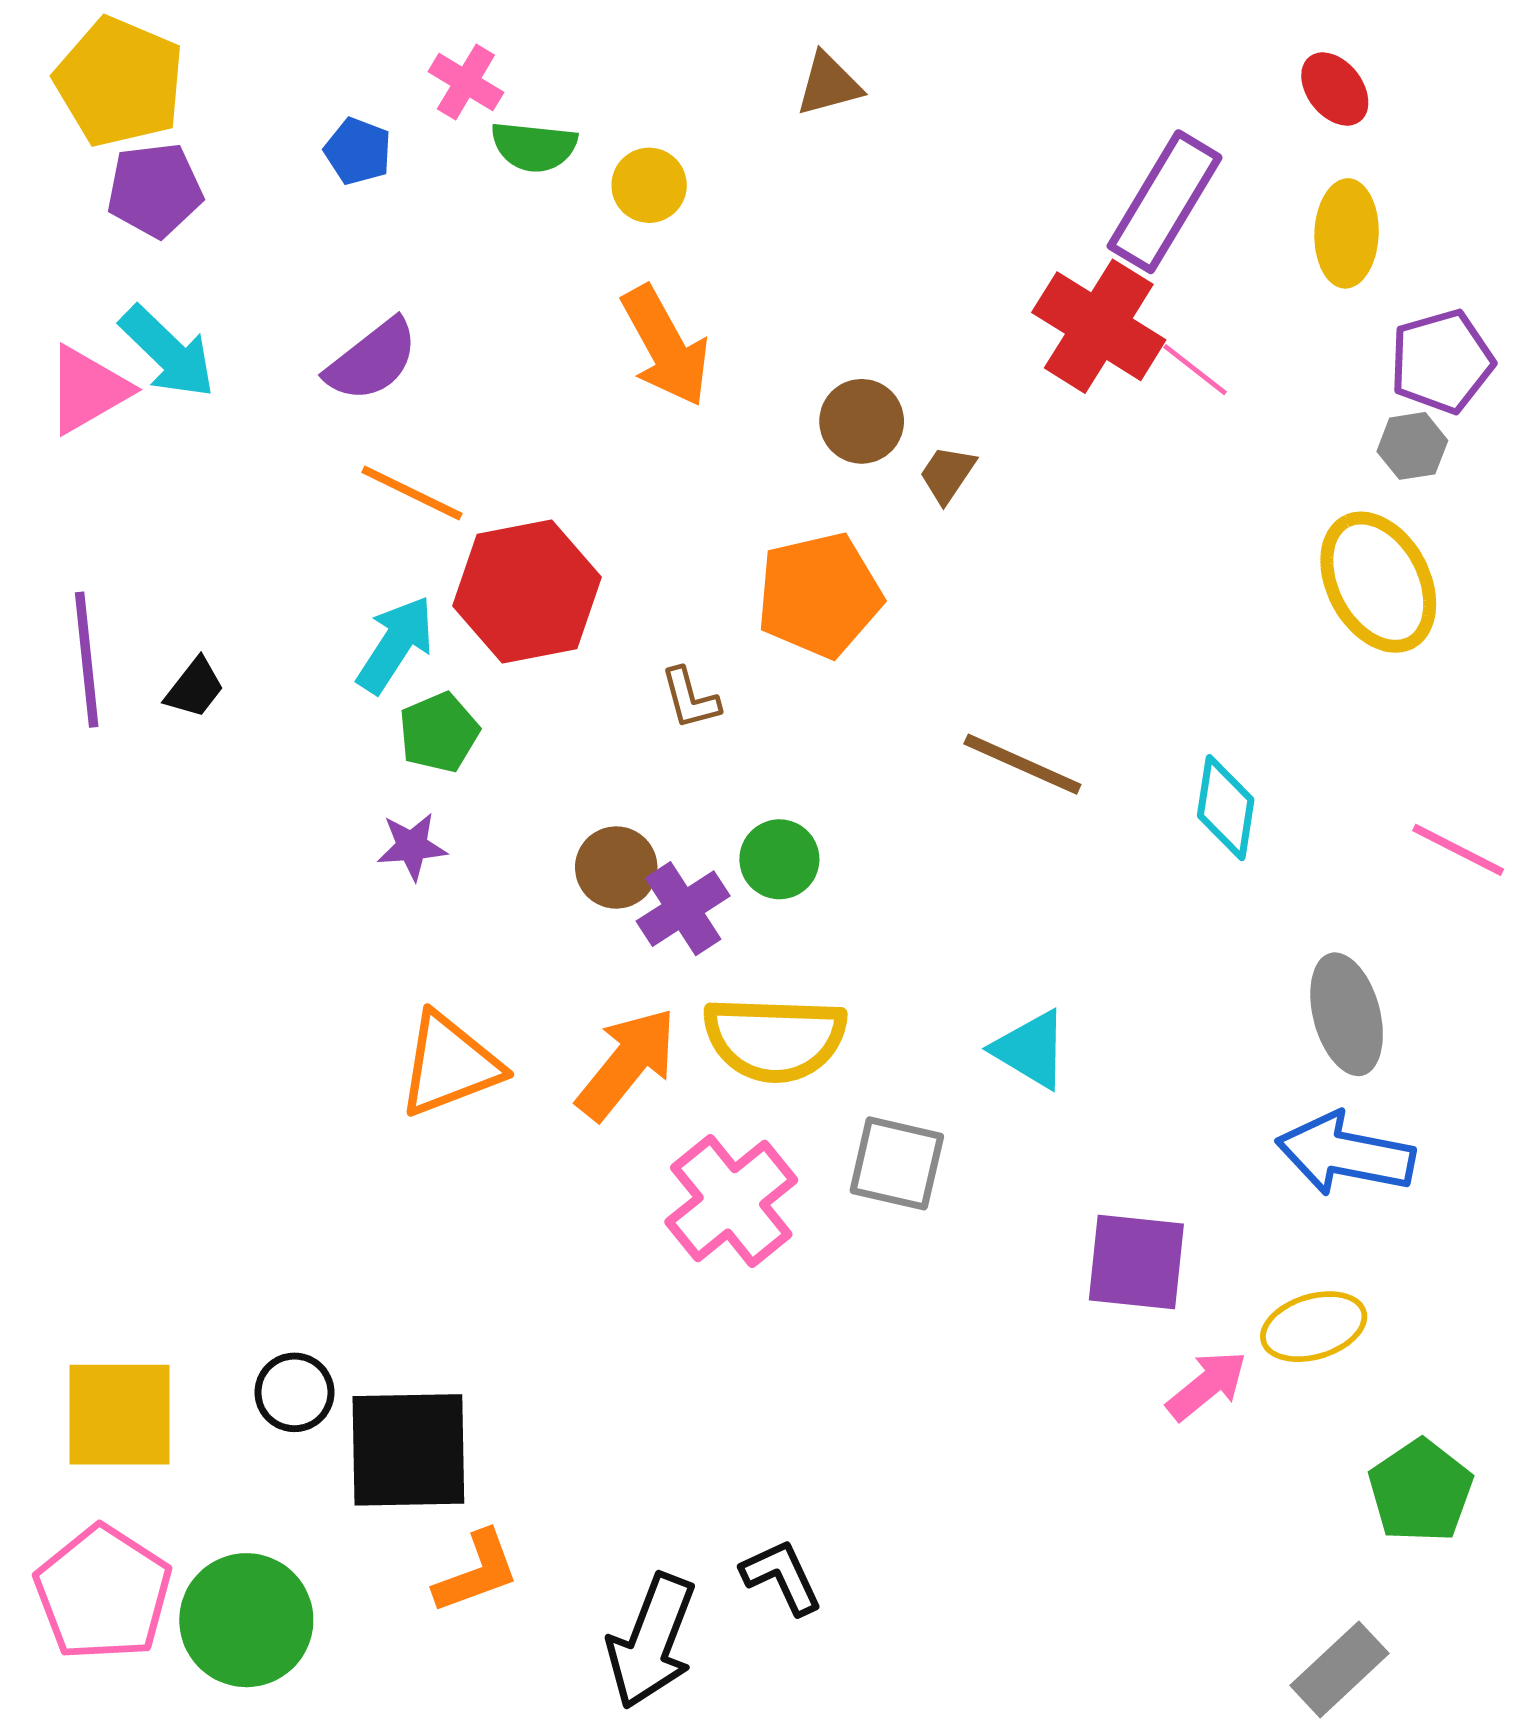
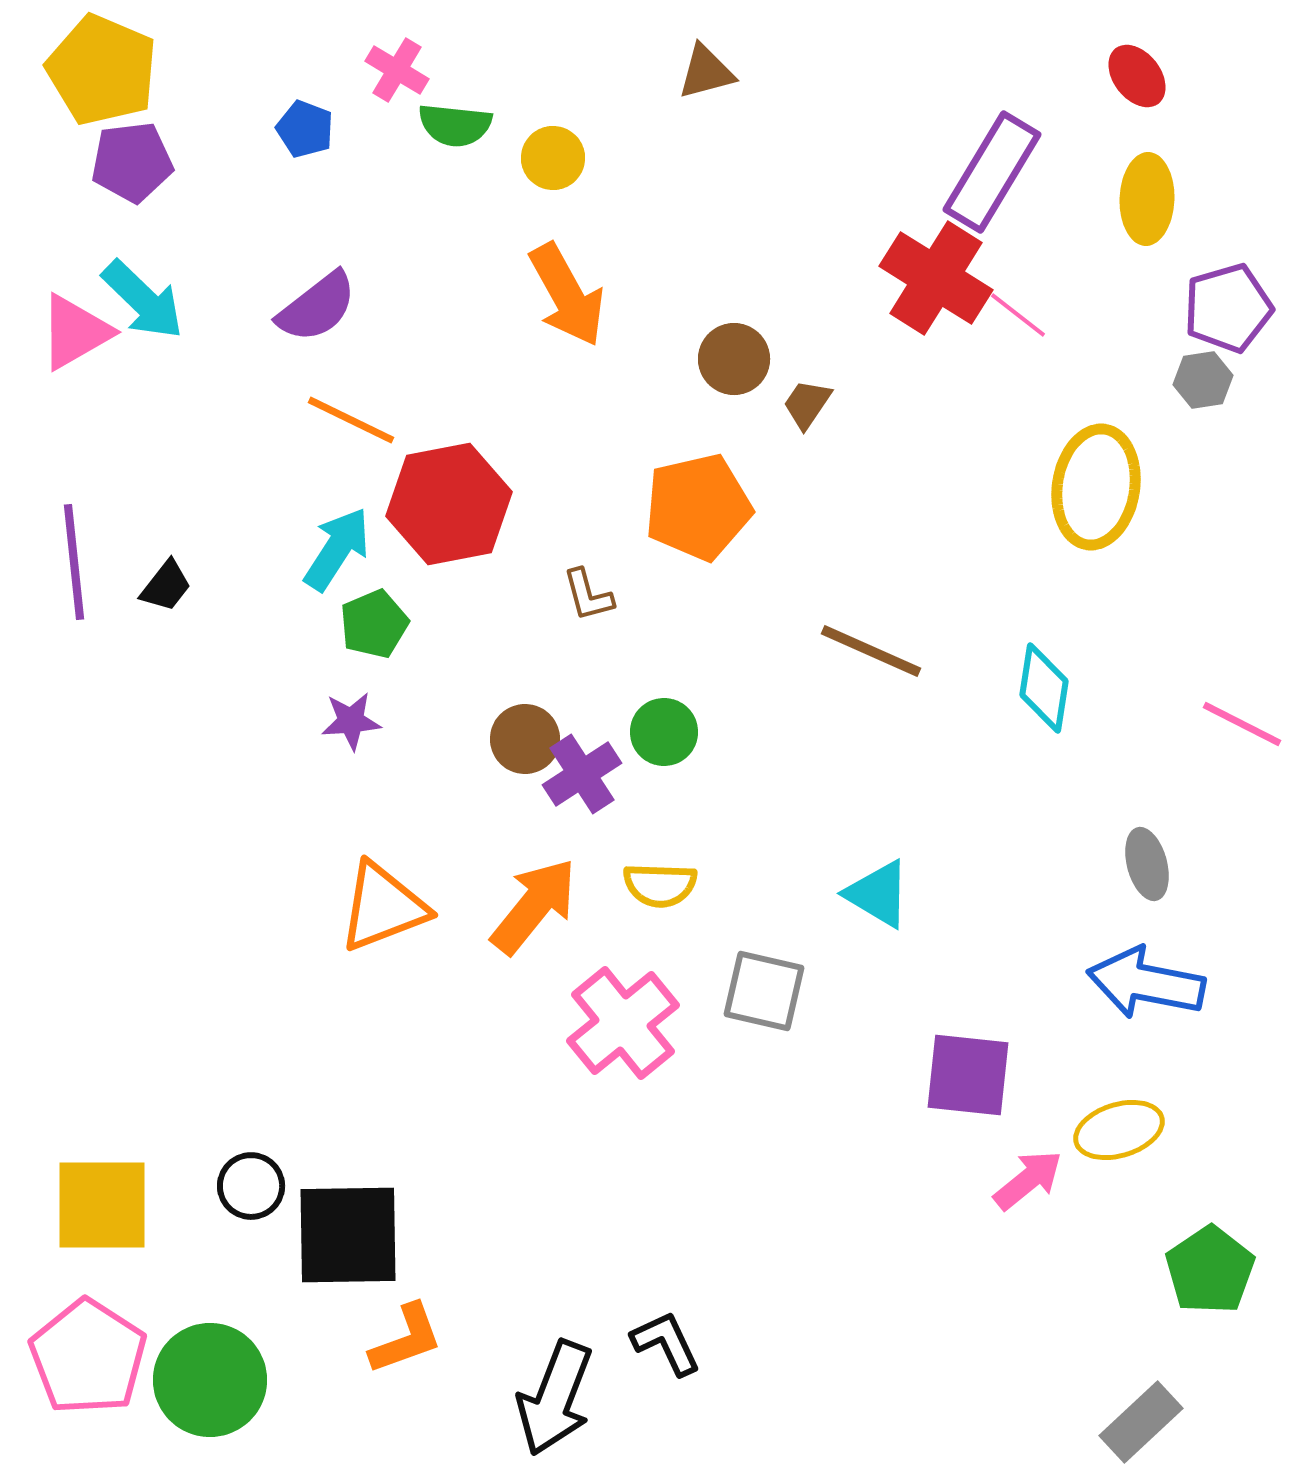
yellow ellipse: (1378, 582) -> (1096, 487), moved, turned 37
gray ellipse: (1347, 1014) -> (1147, 864), size x0.7
yellow semicircle: (775, 1039) -> (660, 885), size x0.6

